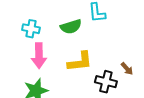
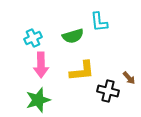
cyan cross: (31, 29) -> (33, 38), turned -36

